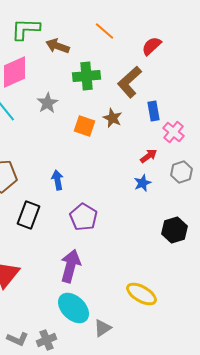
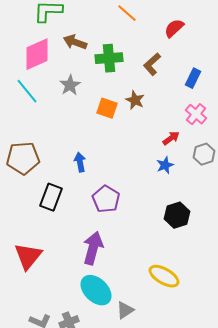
brown arrow: (58, 46) -> (75, 42), moved
brown L-shape: (130, 82) -> (152, 64), size x0.7
blue rectangle: (154, 111) -> (193, 78), moved, turned 36
black hexagon: (174, 230) -> (177, 215), moved

